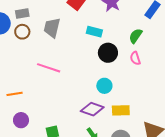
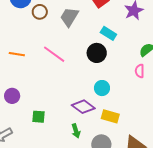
black circle: (108, 53) -> (97, 53), moved
orange line: (15, 94) -> (17, 54), moved

